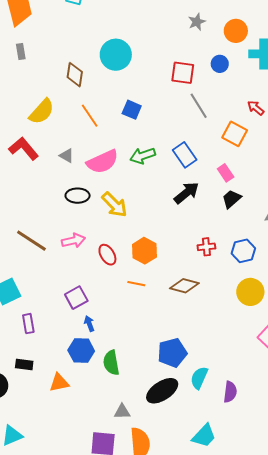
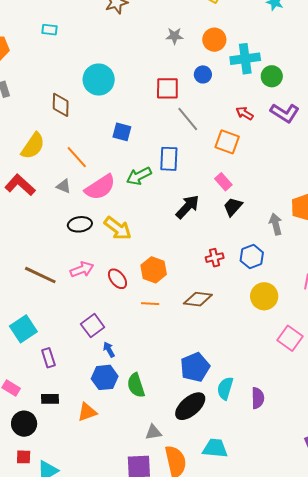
gray star: (197, 22) -> (174, 36), turned 30
orange line: (90, 116) -> (77, 157), moved
blue rectangle: (185, 155) -> (169, 159), moved, turned 45
cyan trapezoid: (204, 436) -> (215, 448), moved, turned -120

